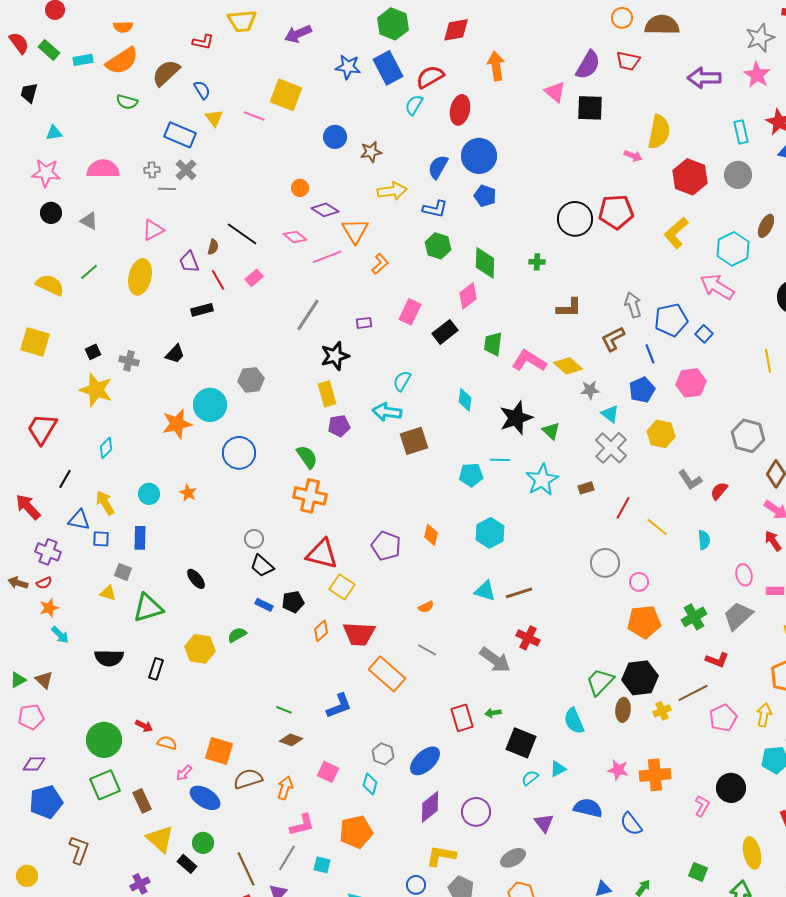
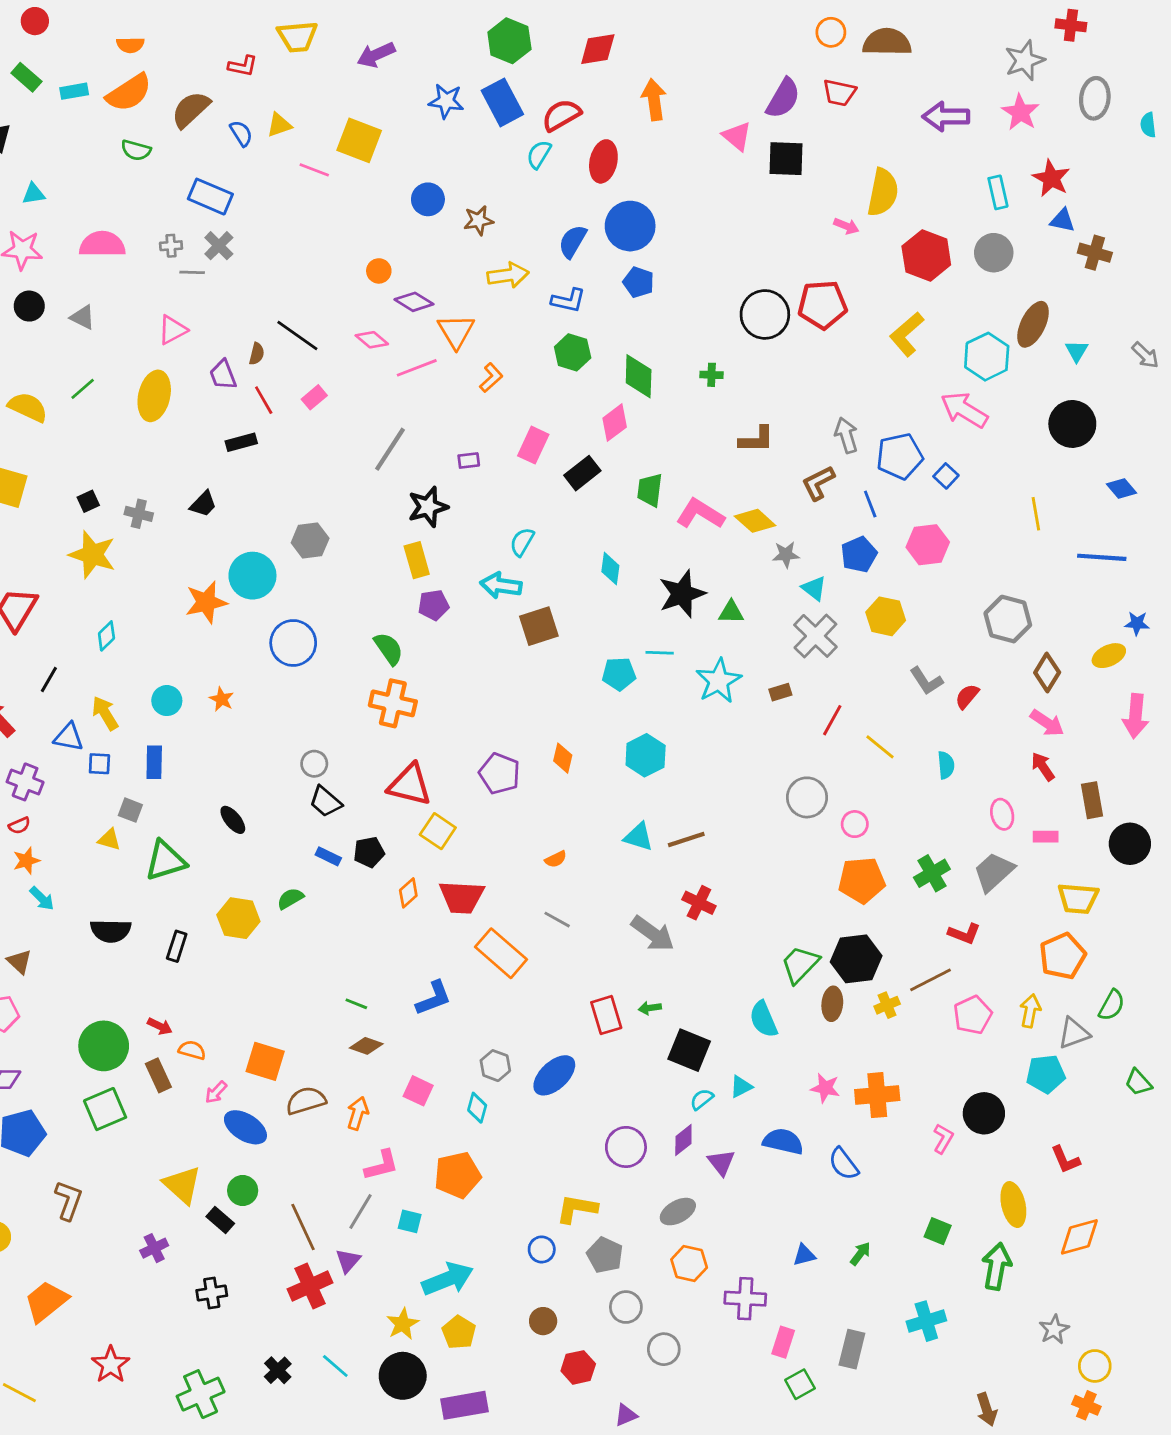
yellow triangle: (214, 118) -> (279, 125), moved, turned 48
brown ellipse: (766, 226) -> (1033, 324), size x1.4
green triangle: (551, 431) -> (731, 612), turned -42
brown rectangle: (142, 801) -> (158, 1075), moved
purple diamond: (430, 807) -> (683, 1140), moved, size x0.7

